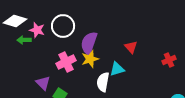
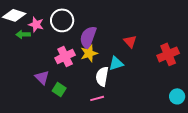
red cross: (169, 60) -> (168, 54), size x1.5

